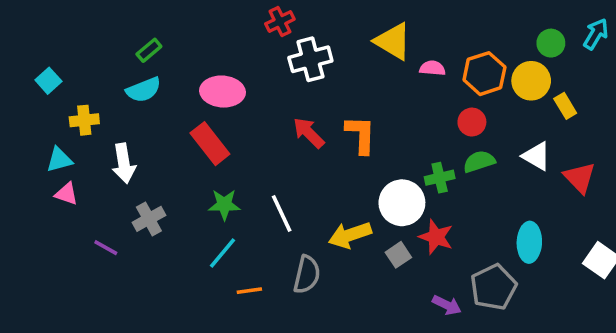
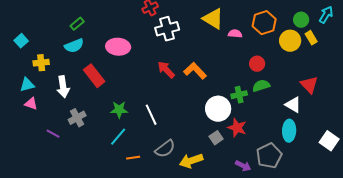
orange hexagon: (484, 74) -> (264, 23), moved
yellow rectangle: (565, 106) -> (311, 38), moved
orange L-shape: (361, 135) -> (195, 71), turned -45
red rectangle: (210, 144) -> (94, 76), moved
white triangle: (537, 156) -> (293, 105), moved
red triangle: (580, 178) -> (309, 85), moved
yellow arrow: (350, 235) -> (191, 161), moved
gray semicircle: (307, 275) -> (165, 149), turned 40

